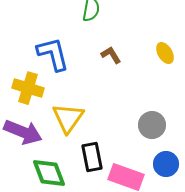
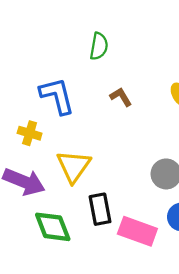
yellow cross: (28, 88) -> (30, 133), size x0.7

